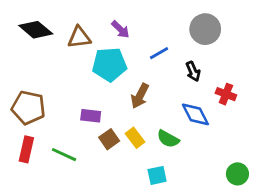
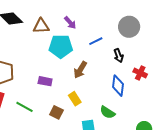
blue diamond: (195, 114) -> (118, 86), turned 30
brown square: (109, 139) -> (56, 112), moved, turned -32
green semicircle: (168, 139) -> (107, 112), moved

